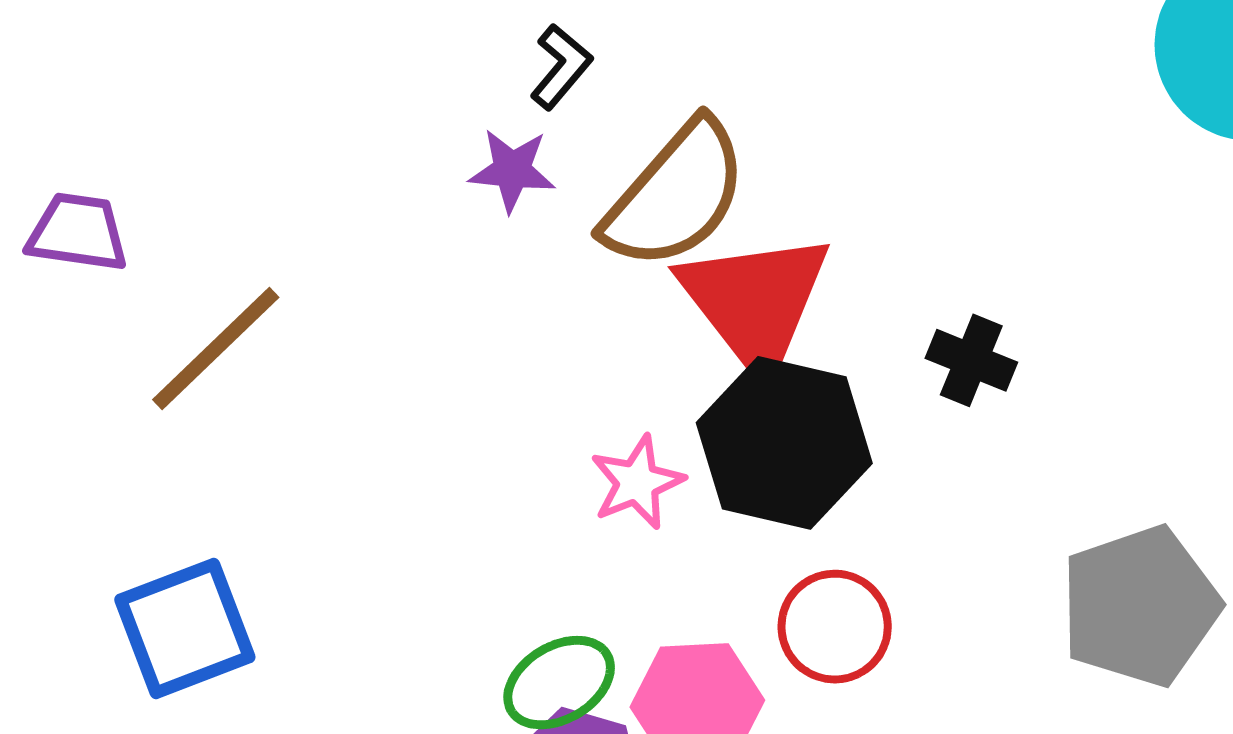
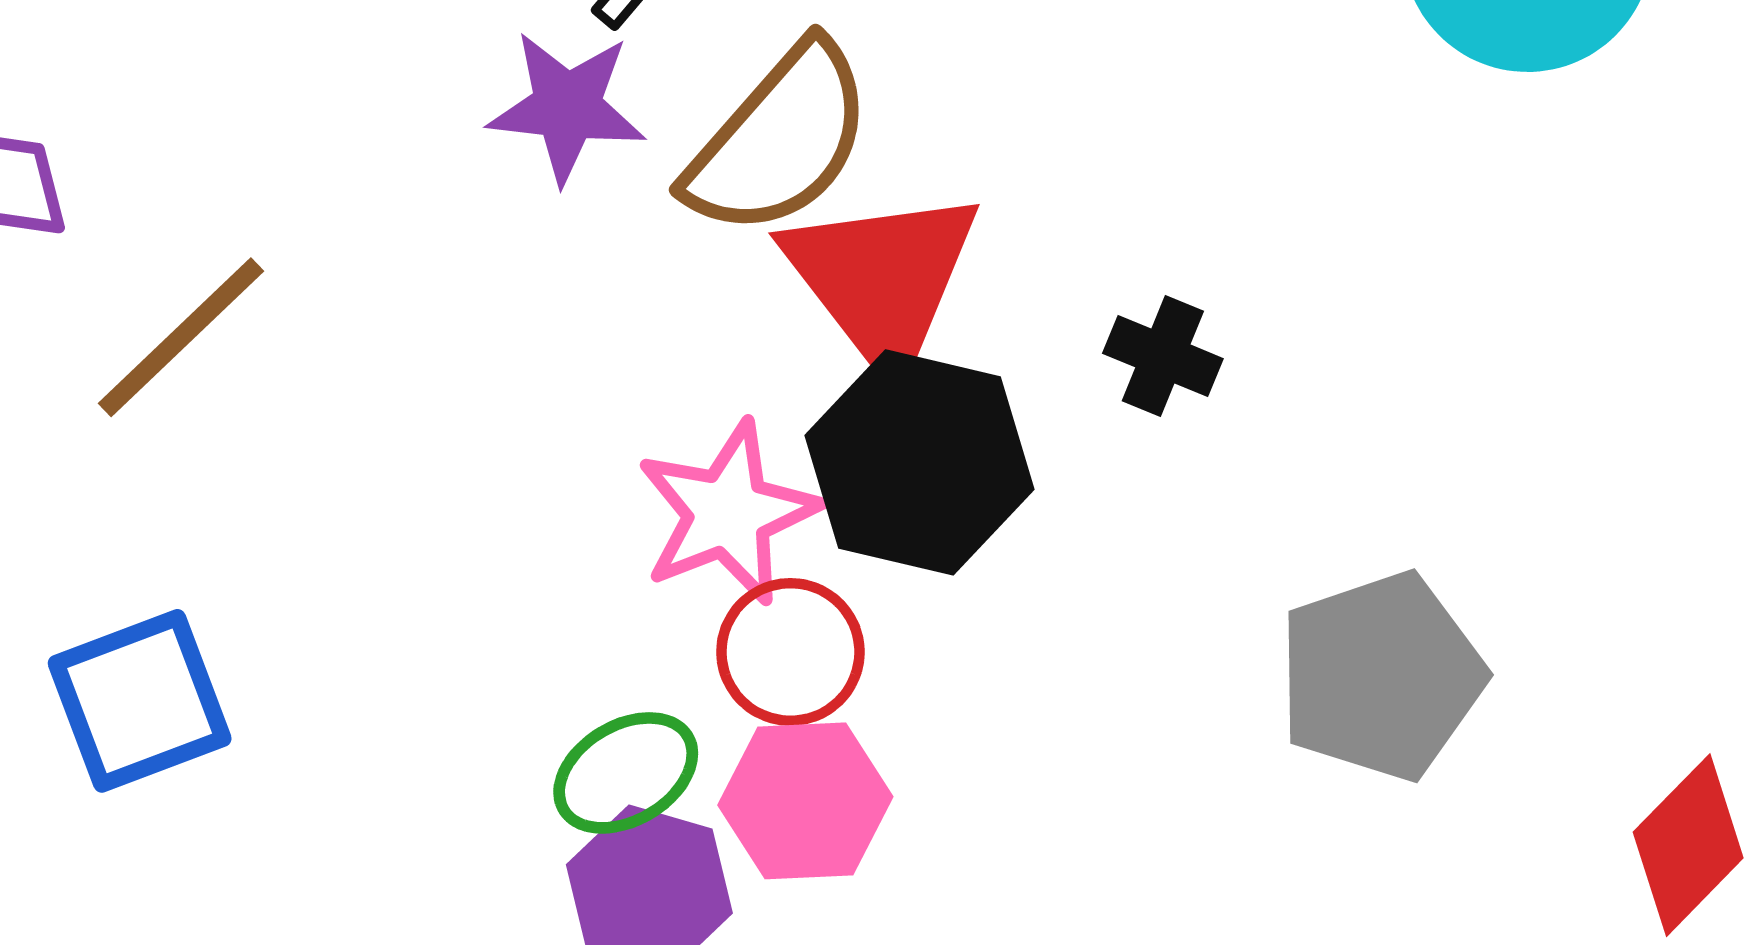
purple star: (512, 170) -> (567, 107), size x1.4
pink star: (637, 482) -> (728, 513), size x1.5
red circle: (835, 627) -> (790, 652), moved

